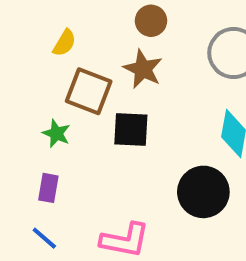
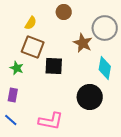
yellow semicircle: (64, 43) -> (31, 23), moved
brown star: (143, 69) -> (83, 43), moved

